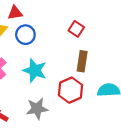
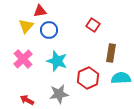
brown rectangle: (82, 61) -> (111, 53), moved

